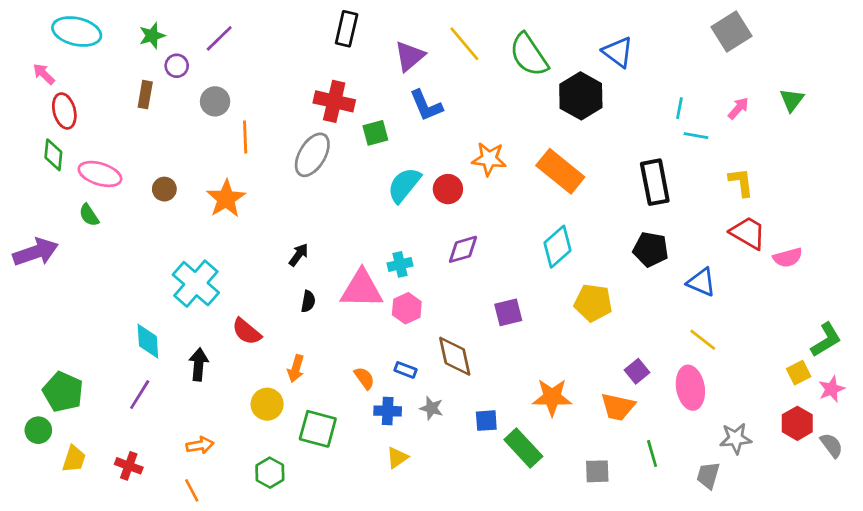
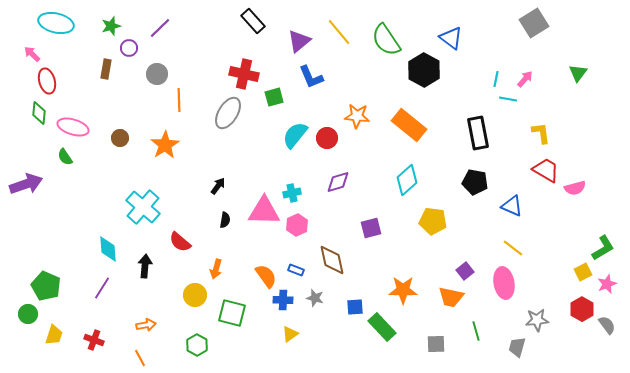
black rectangle: (347, 29) -> (253, 21), turned -55
pink arrow: (738, 108) -> (525, 79), moved
orange semicircle: (364, 378) -> (266, 276), size x1.4

